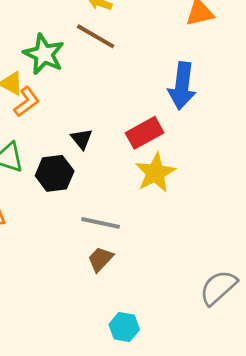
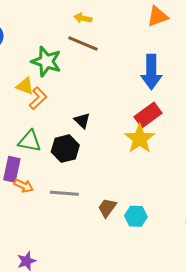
red rectangle: (145, 133) -> (148, 115), moved
gray line: (101, 223) -> (64, 193), moved
cyan hexagon: (124, 327) -> (136, 216), moved

